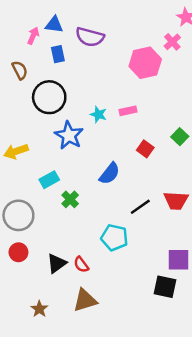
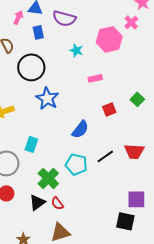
cyan star: (98, 114) -> (76, 50), moved
red square: (145, 149) -> (109, 109), turned 32
cyan rectangle: (49, 180) -> (31, 144), moved, turned -42
green cross: (70, 199) -> (48, 178), moved, size x1.5
cyan pentagon: (114, 238) -> (76, 164), moved

